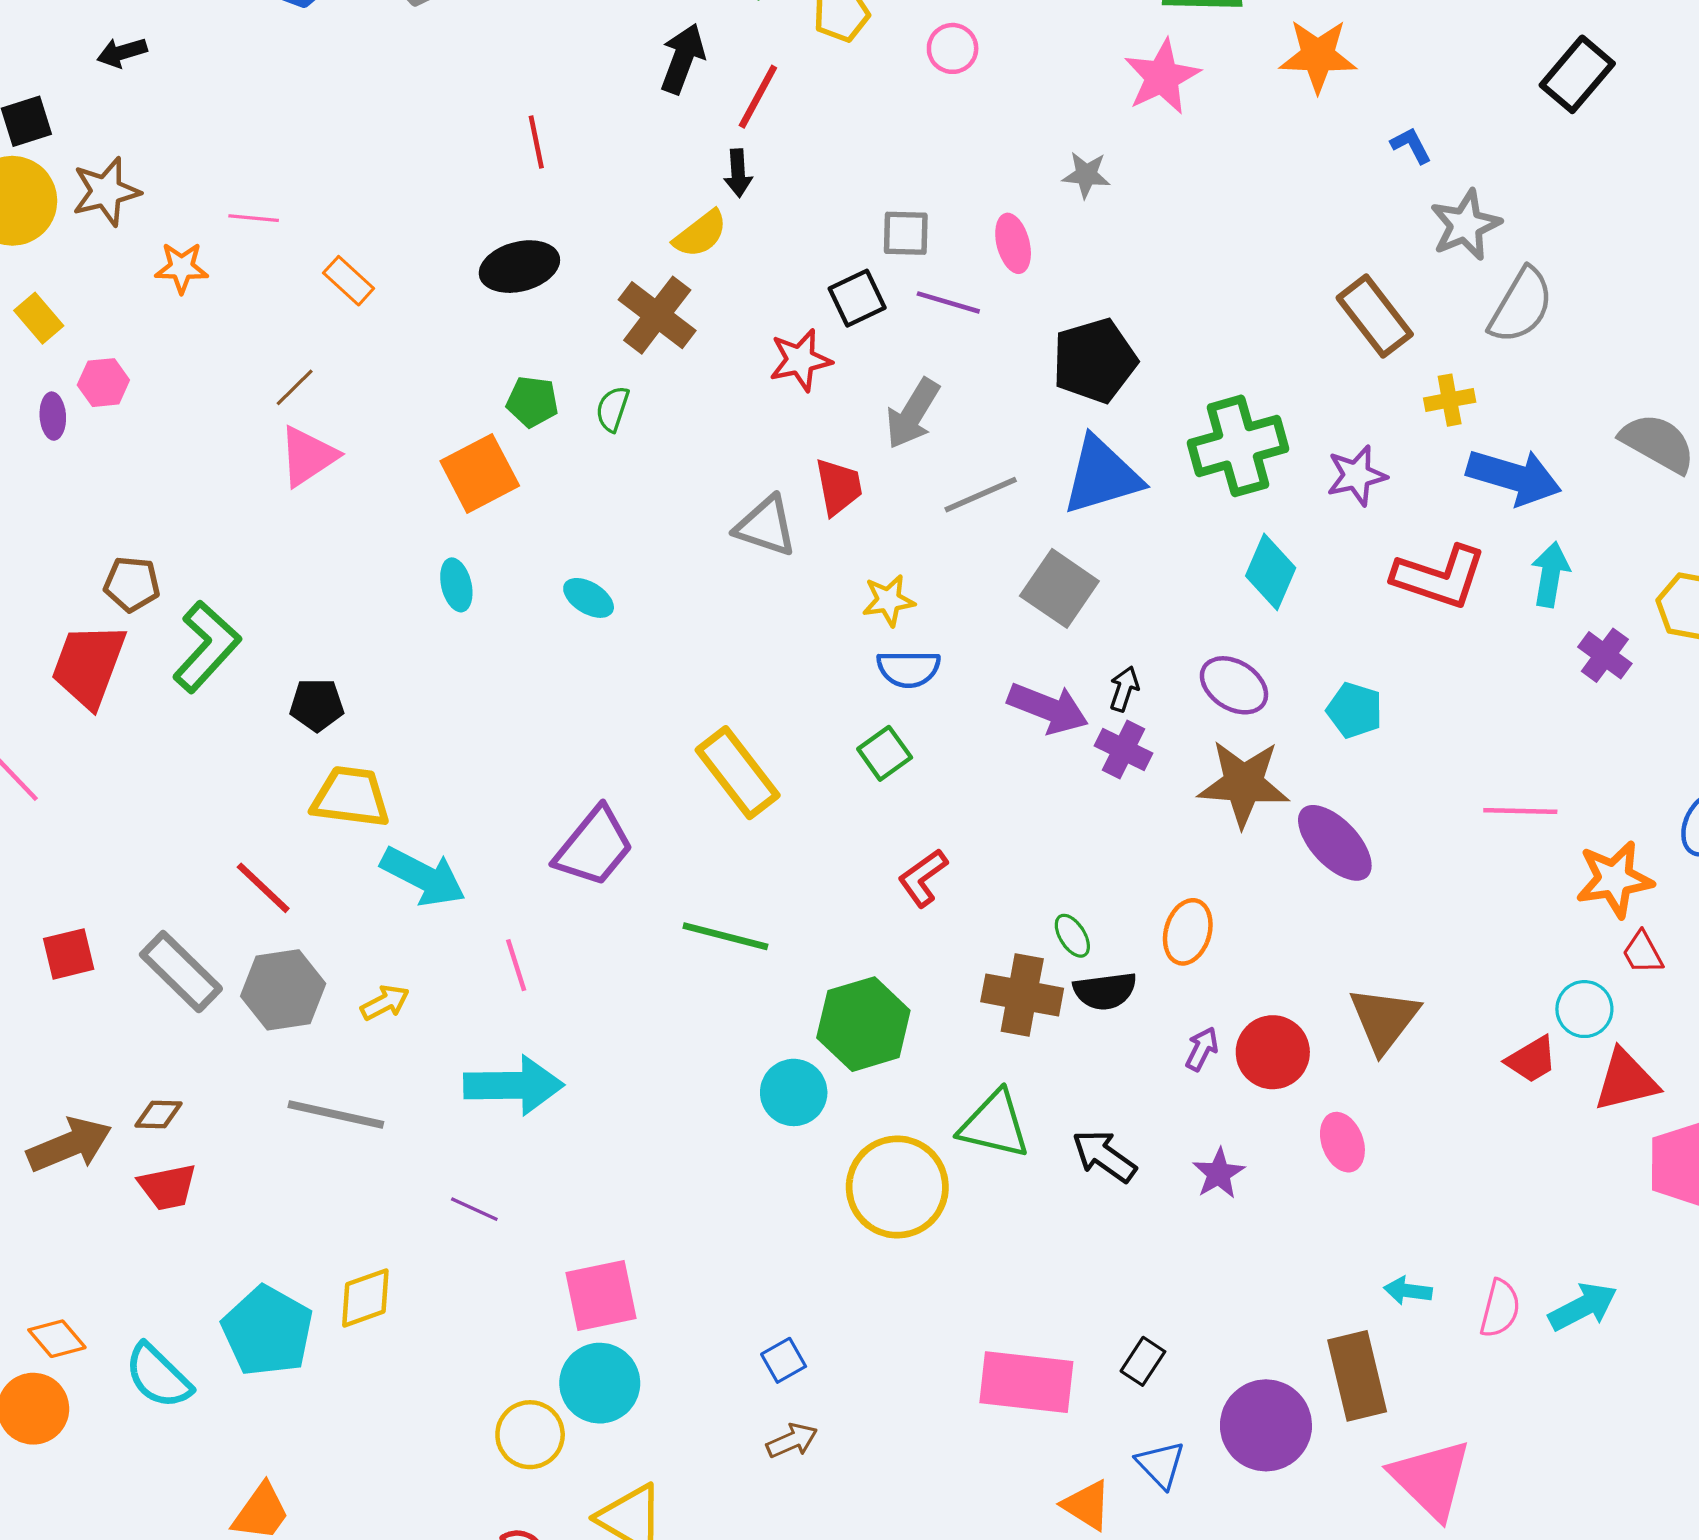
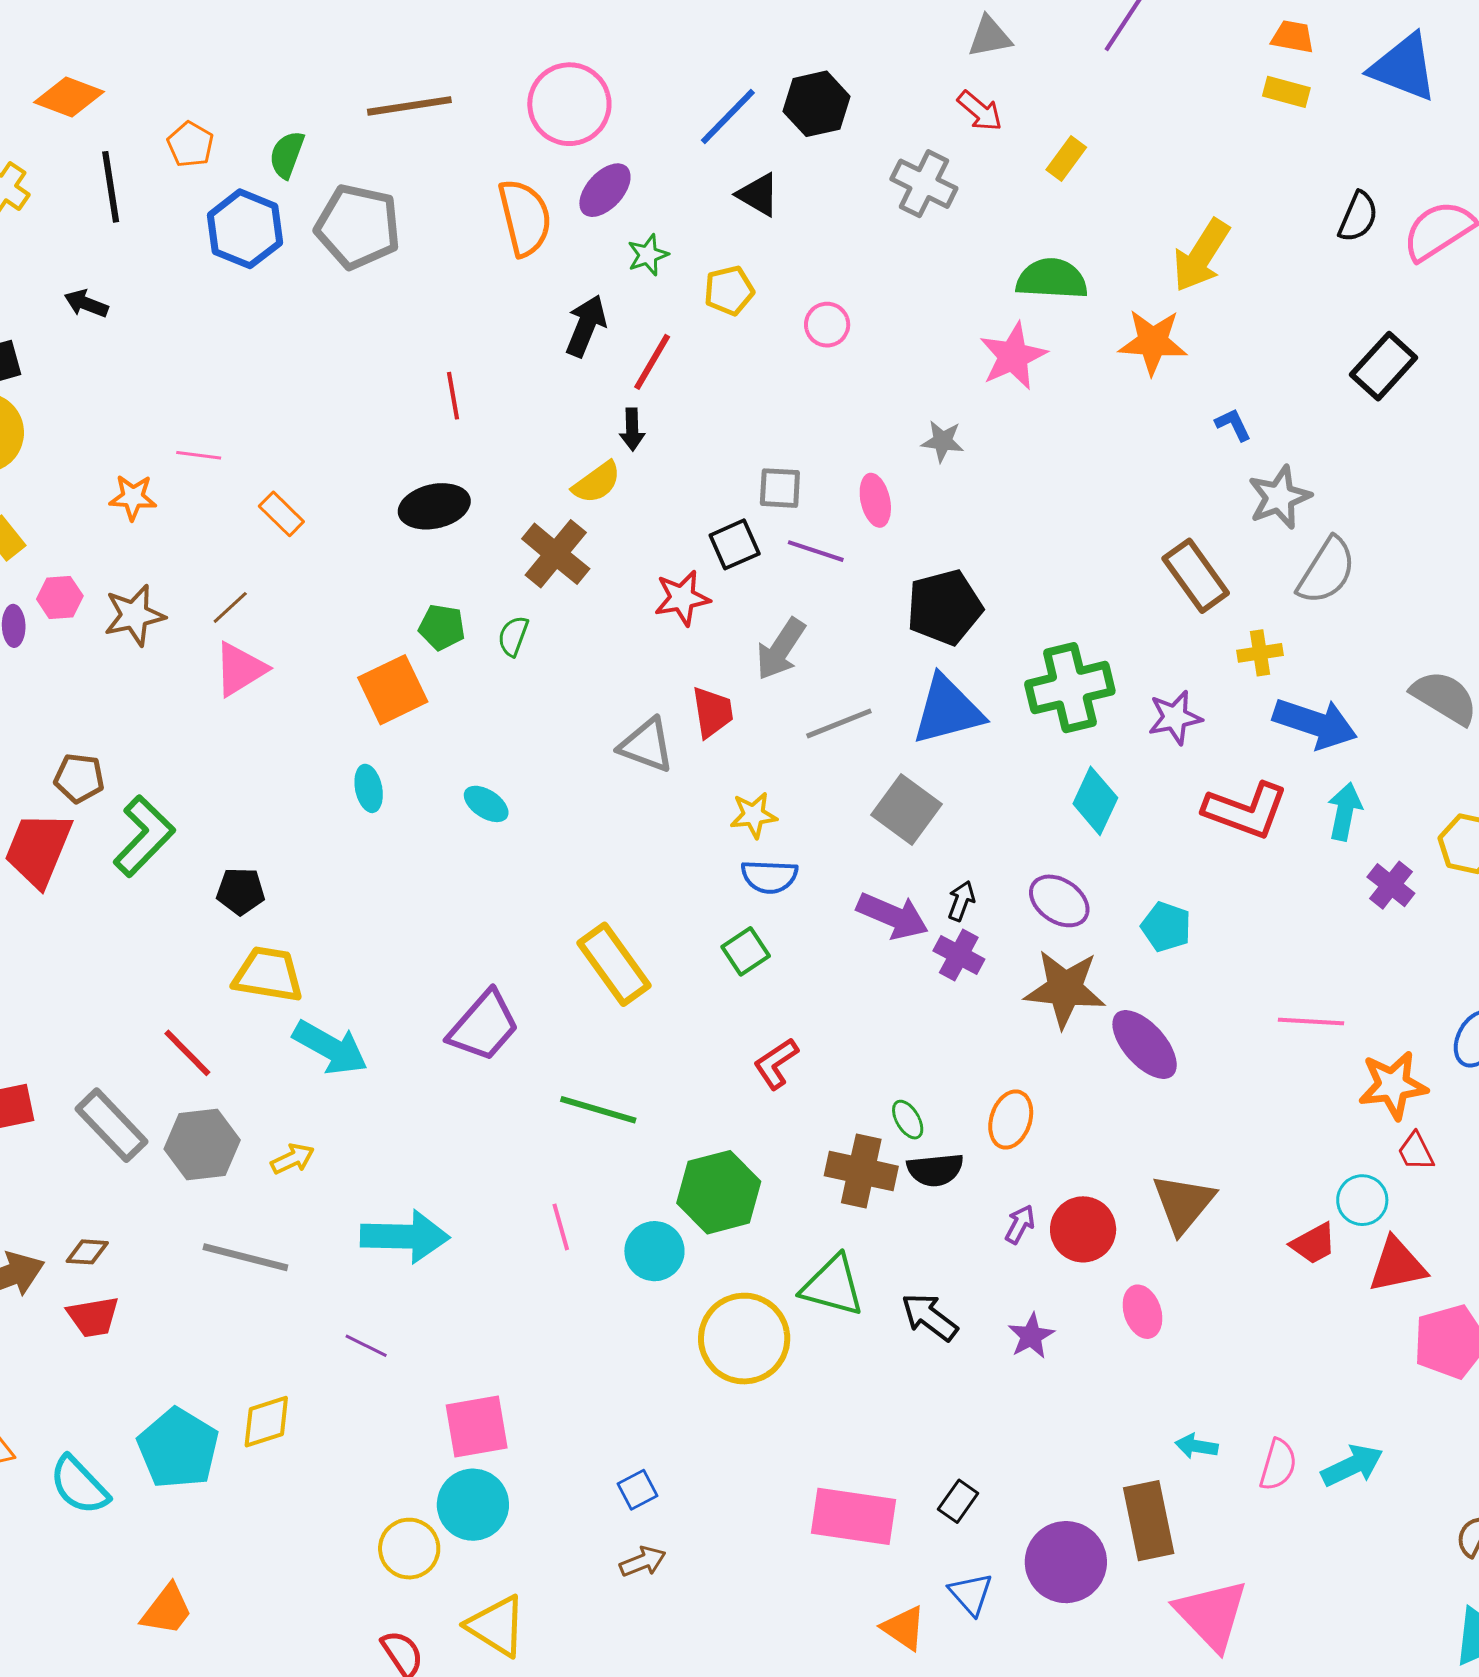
black arrow: (122, 52) -> (86, 304), turned 36
brown star: (106, 192) -> (134, 615), moved
pink line: (516, 965) -> (561, 1227), moved

